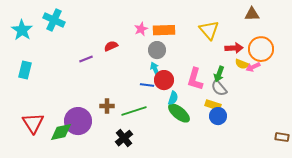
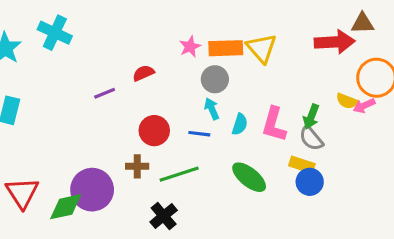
yellow triangle: (209, 30) -> (261, 48), moved
red arrow: (234, 48) -> (335, 42), moved, size x1.4
red circle: (164, 80) -> (154, 131), moved
cyan semicircle: (173, 98) -> (240, 124), moved

